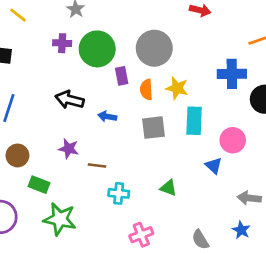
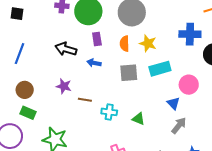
purple rectangle: (122, 76) -> (97, 39), moved
cyan rectangle: (194, 121) -> (160, 69), turned 70
green rectangle: (39, 185) -> (28, 113), moved
cyan cross: (119, 193) -> (109, 112), moved
gray arrow: (249, 198) -> (179, 126), moved, turned 120

